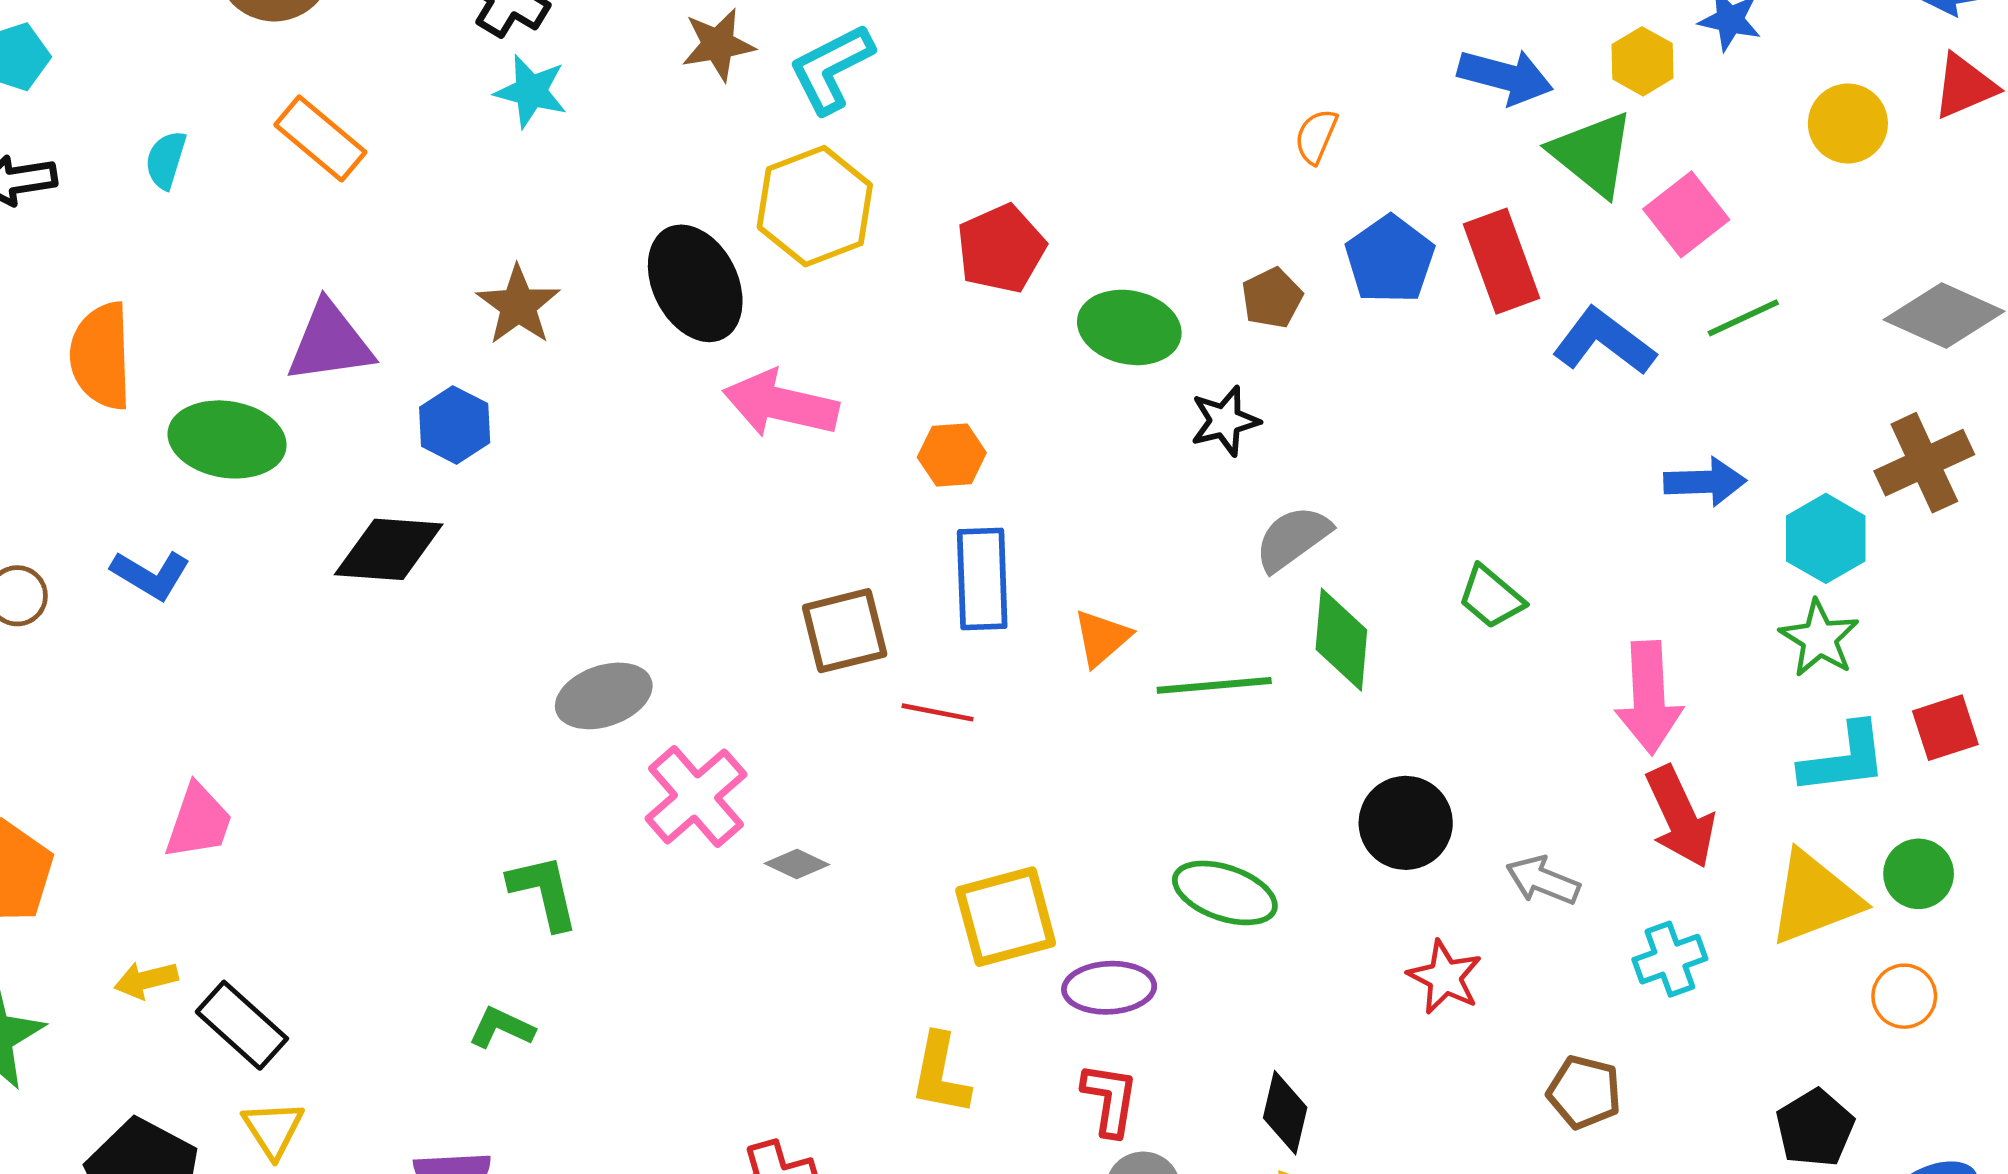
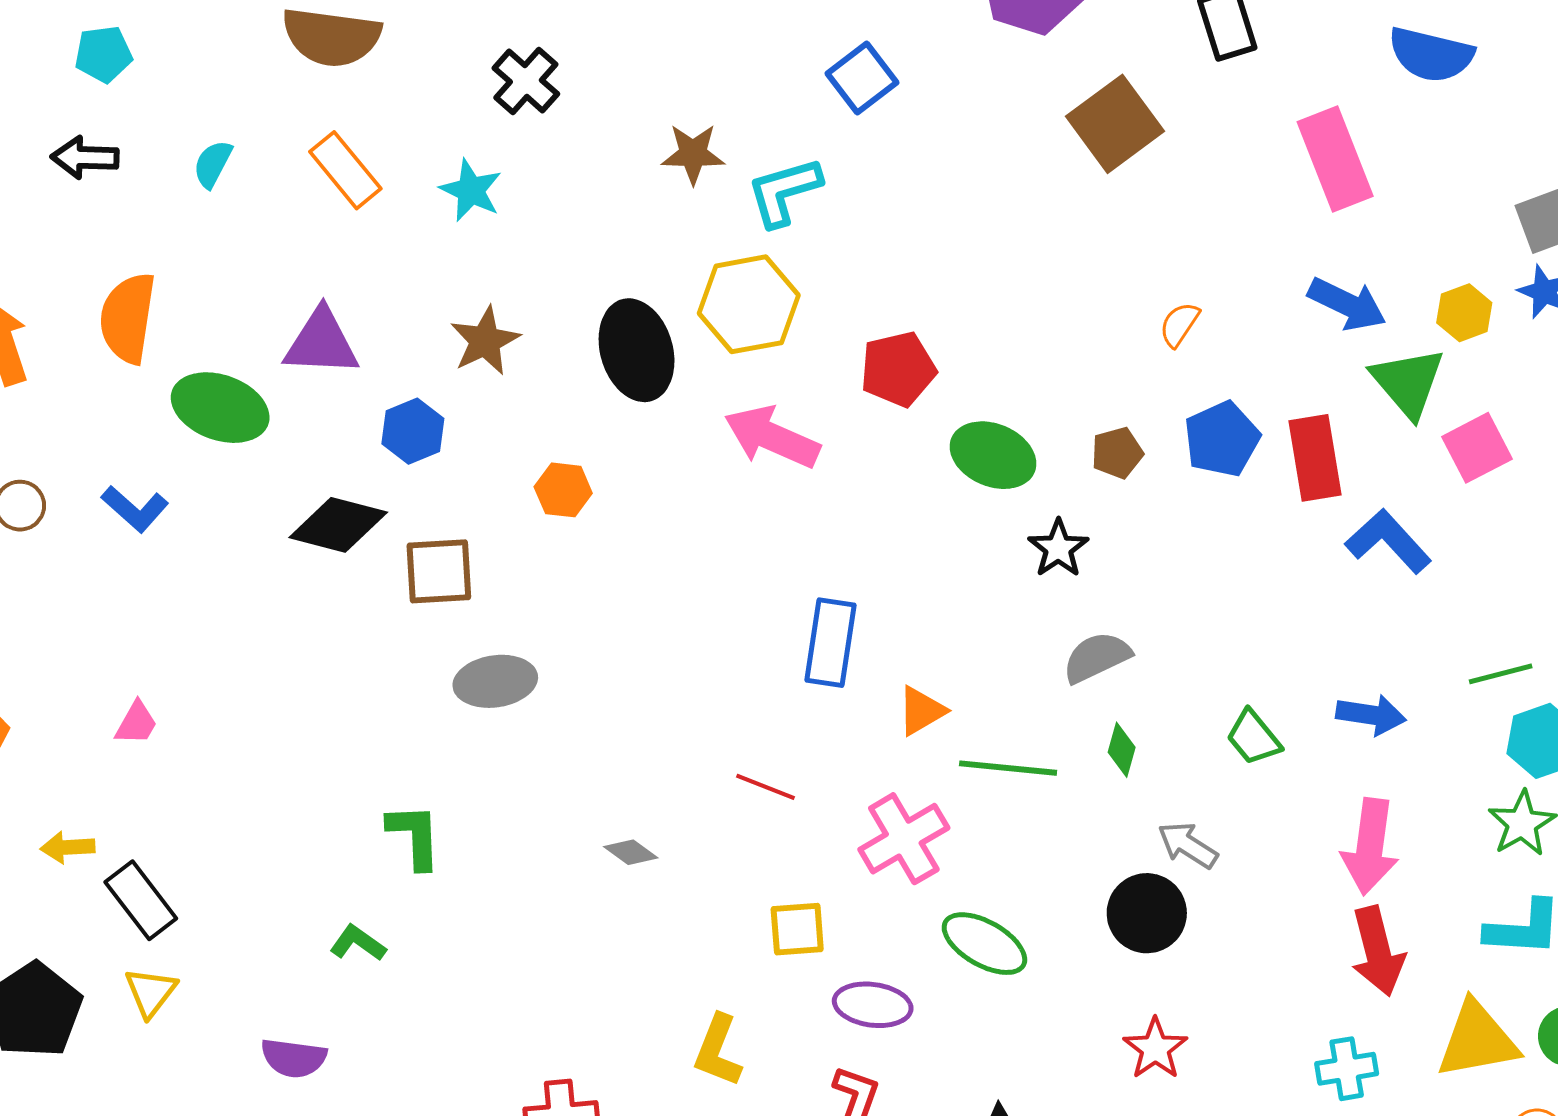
cyan star: (531, 91) -> (471, 190), moved
green line: (1743, 318) -> (1501, 674), moved
pink arrow: (781, 404) -> (772, 437), moved
black star: (1225, 421) -> (1058, 548), turned -30
orange hexagon: (952, 455) -> (563, 490), moved
blue arrow: (1705, 482) -> (1371, 715), moved
brown square: (845, 631) -> (439, 571), moved
green diamond: (1341, 640) -> (1122, 750), size x0.6
red line: (938, 712) -> (765, 787), moved
pink cross: (696, 797) -> (904, 839), moved
pink trapezoid: (198, 822) -> (136, 723), size x0.7
gray arrow: (1543, 880) -> (1188, 845), moved
yellow square: (1006, 917) -> (797, 929), size x0.7

